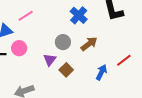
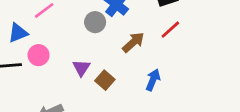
gray circle: (63, 42) -> (95, 22), moved
red line: (124, 60) -> (170, 30), moved

